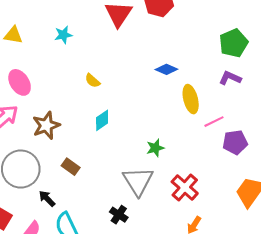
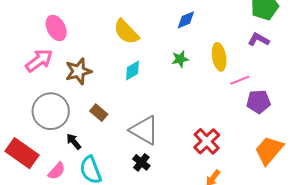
blue diamond: (166, 69) -> (186, 20), moved, turned -50
yellow semicircle: (92, 81) -> (126, 32), size x1.8
green star: (155, 148) -> (180, 59), moved
gray triangle: (138, 181) -> (144, 130), moved, turned -32

